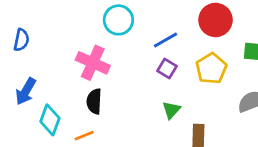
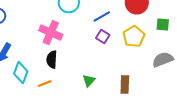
green triangle: (171, 110) -> (89, 80), moved

